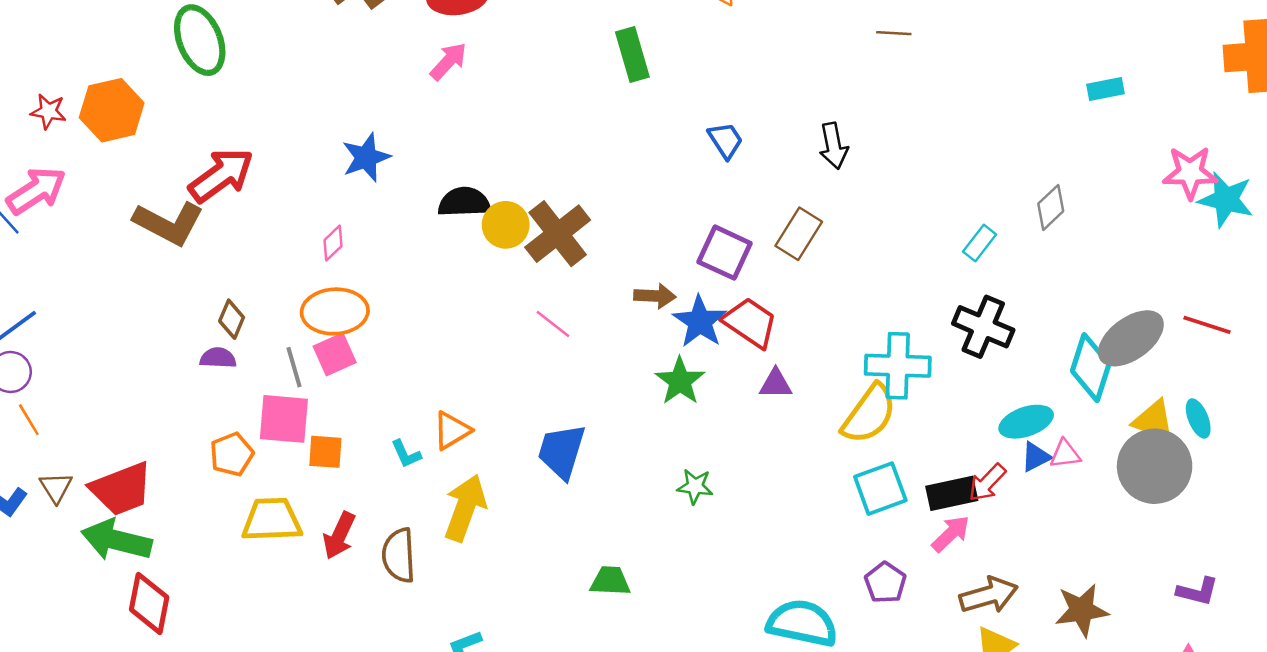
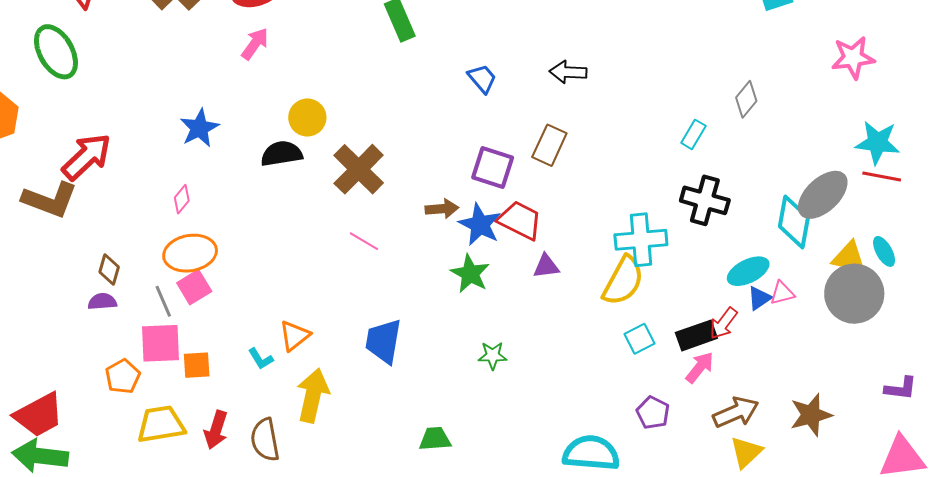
black arrow: (833, 146) -> (568, 72), turned 111
cyan star: (1226, 200) -> (877, 143), moved
yellow circle: (506, 225) -> (307, 117), moved
cyan square: (880, 489) -> (639, 339), size x0.7

